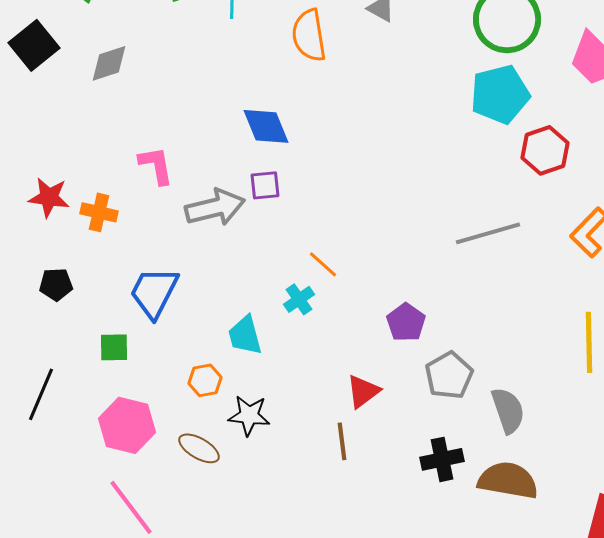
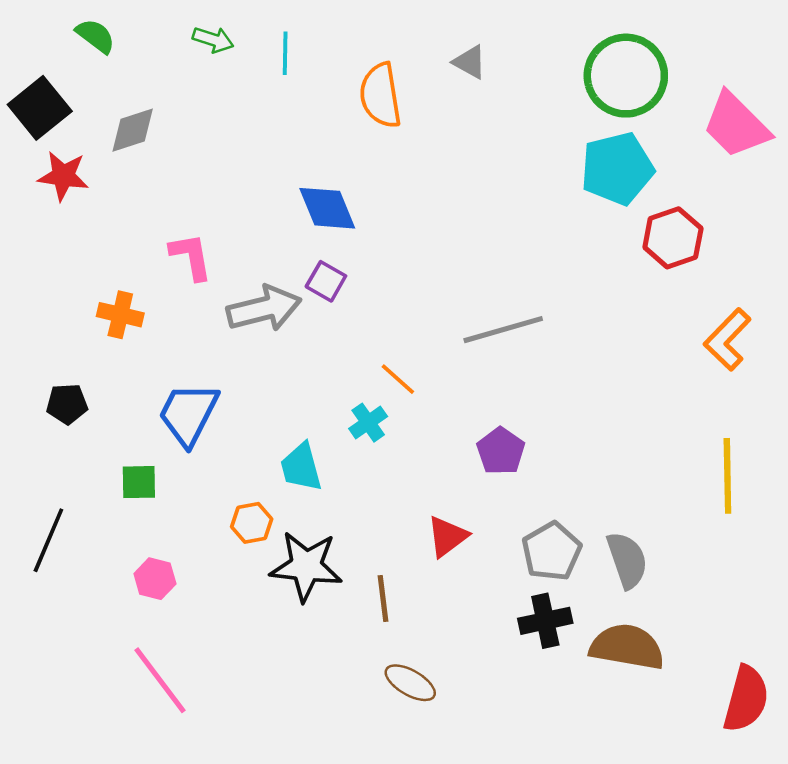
purple square: (265, 185) -> (326, 281), turned 36
red star: (49, 197) -> (63, 176), moved
gray line: (488, 233) -> (503, 330), moved
gray pentagon: (449, 375) -> (551, 551), moved
black star: (249, 415) -> (306, 566), size x1.4
pink hexagon: (127, 425) -> (155, 579), size x0.6
brown line: (342, 441) -> (383, 598), moved
brown ellipse: (199, 448) -> (410, 683), moved

